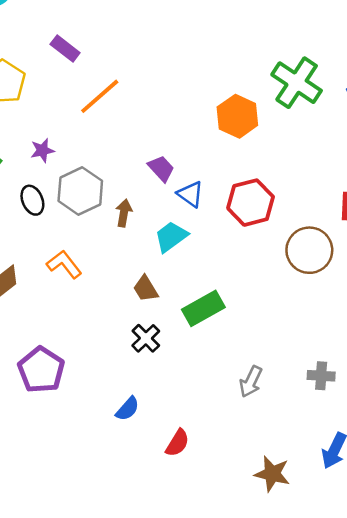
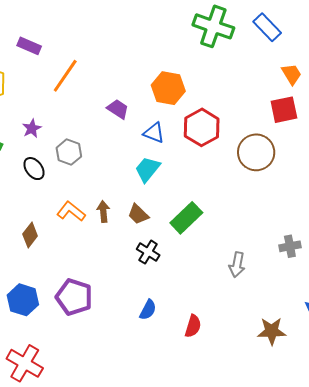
orange hexagon: (237, 116) -> (168, 88), moved
purple trapezoid: (161, 168) -> (118, 109), moved
gray hexagon: (80, 191) -> (69, 152), size x0.7
brown arrow: (124, 213) -> (103, 211), moved

